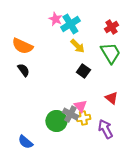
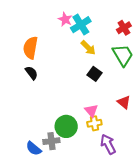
orange semicircle: (22, 46) -> (30, 48), turned 75
gray cross: (70, 114) -> (51, 141), moved, turned -35
purple arrow: (105, 129) -> (108, 144), moved

